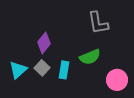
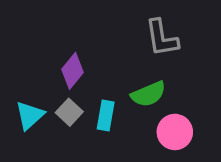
pink circle: (117, 80) -> (175, 132), moved

